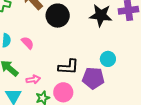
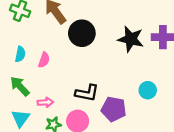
pink semicircle: (28, 43) -> (44, 60), turned 56
cyan circle: (108, 59) -> (148, 90), moved

